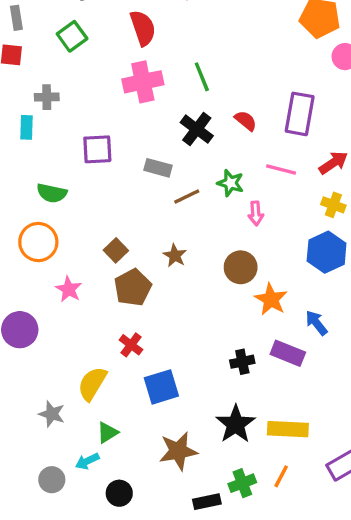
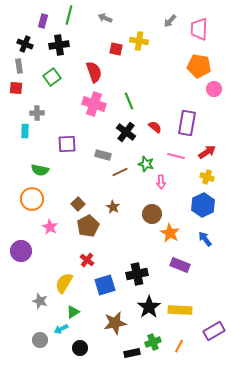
pink cross: (143, 82) -> (94, 104), turned 30
blue arrow: (316, 323) -> (205, 239), moved
black cross: (242, 362) -> (137, 274), moved, size x1.5
orange line: (281, 476) -> (179, 346), moved

